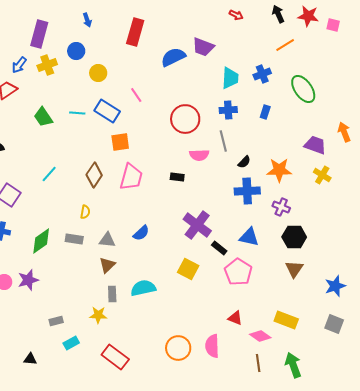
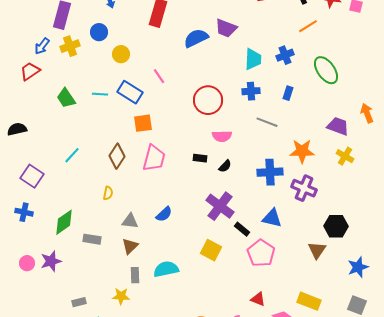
gray line: (223, 141) -> (267, 122), moved, turned -55
black semicircle: (244, 162) -> (225, 166), moved
purple cross: (281, 207) -> (304, 188), size x1.4
black hexagon: (294, 237) -> (336, 226), moved
gray rectangle: (74, 239) -> (92, 239), moved

